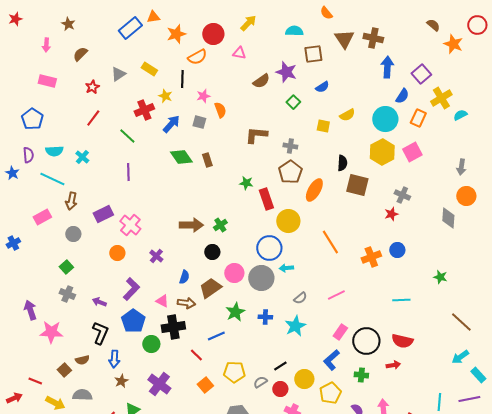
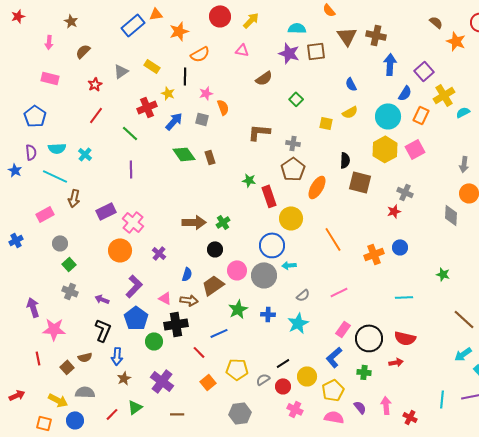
red circle: (213, 34) -> (220, 16), moved
purple star: (286, 72) -> (289, 53), moved
blue semicircle: (322, 87) -> (351, 84), moved, turned 96
gray circle: (73, 234) -> (60, 243), moved
orange circle: (117, 253) -> (120, 250), size x1.5
red line: (35, 381) -> (38, 358), moved, turned 56

